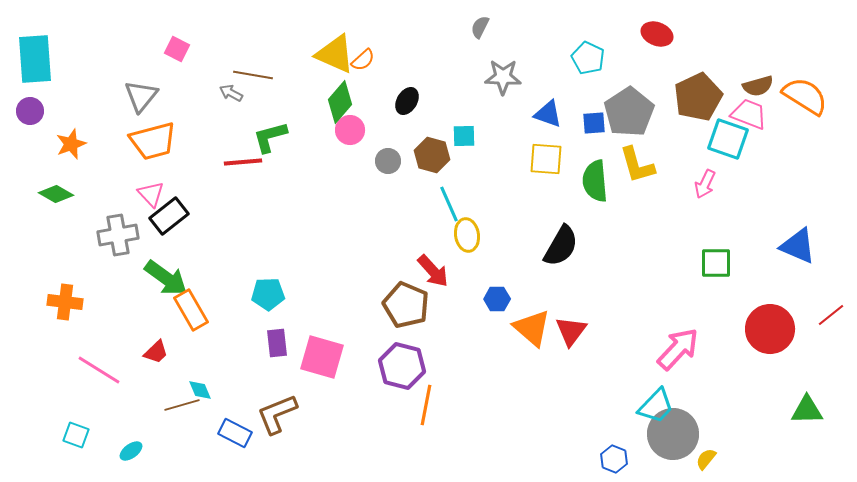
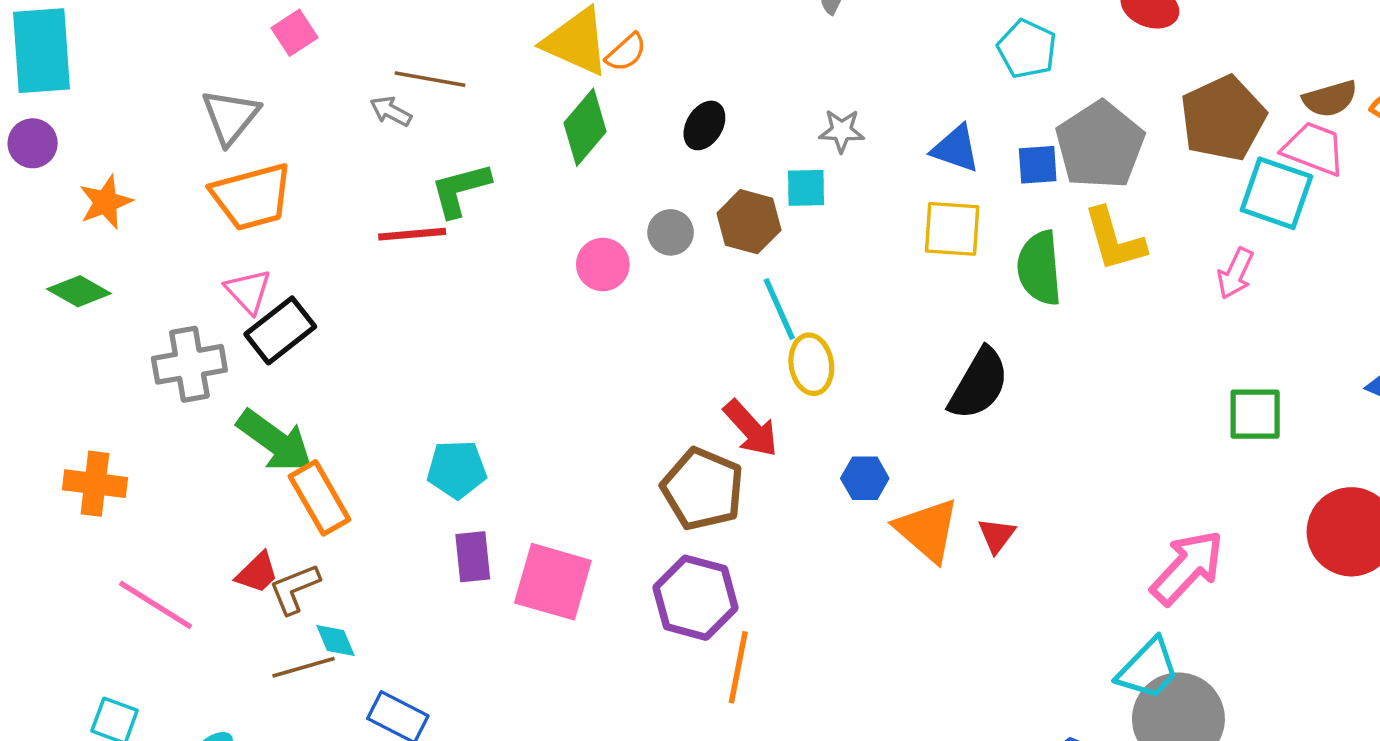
pink square: (177, 49) -> (295, 33), turned 30
gray star: (503, 77) -> (842, 131), moved, size x0.7
pink circle: (350, 130) -> (603, 264), moved
red triangle: (571, 331) -> (997, 535), size x0.7
brown L-shape: (277, 414) -> (295, 589), moved, size x0.7

